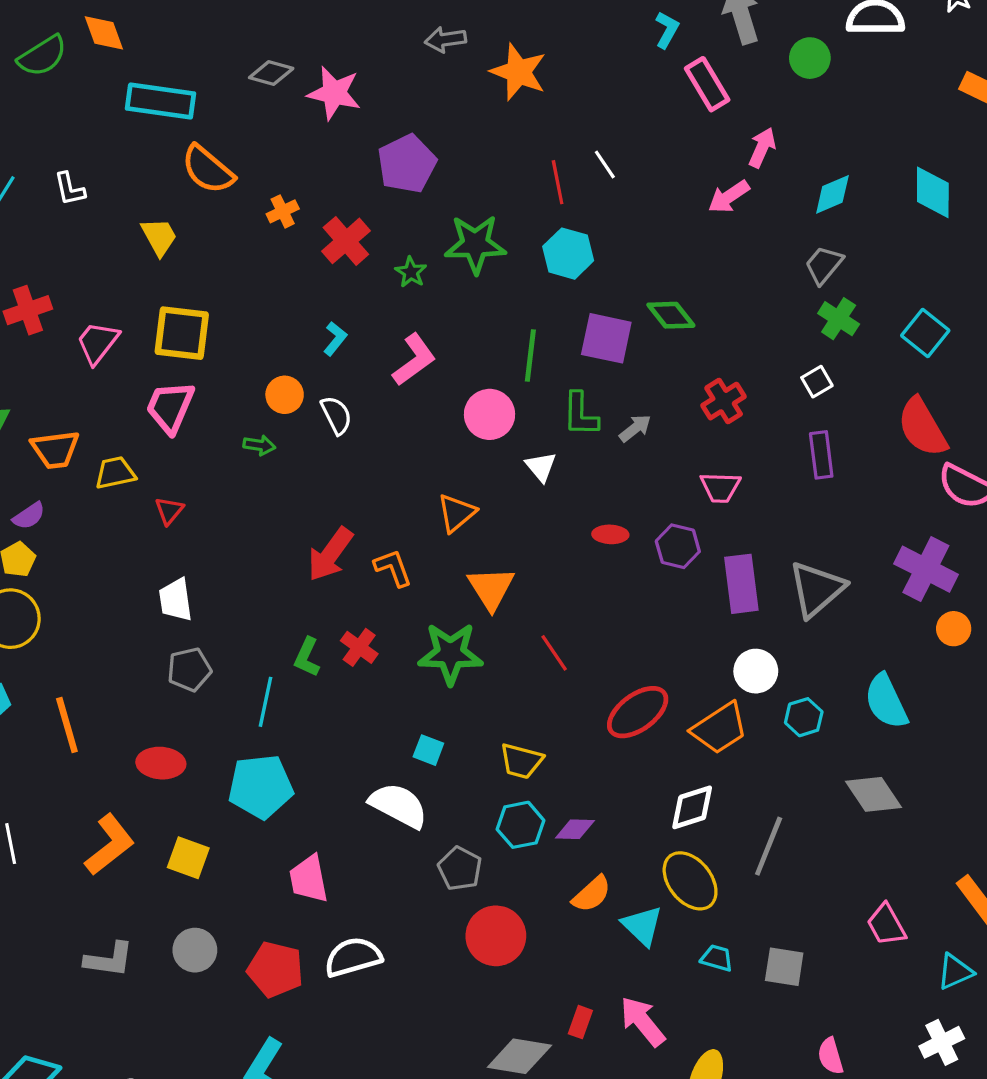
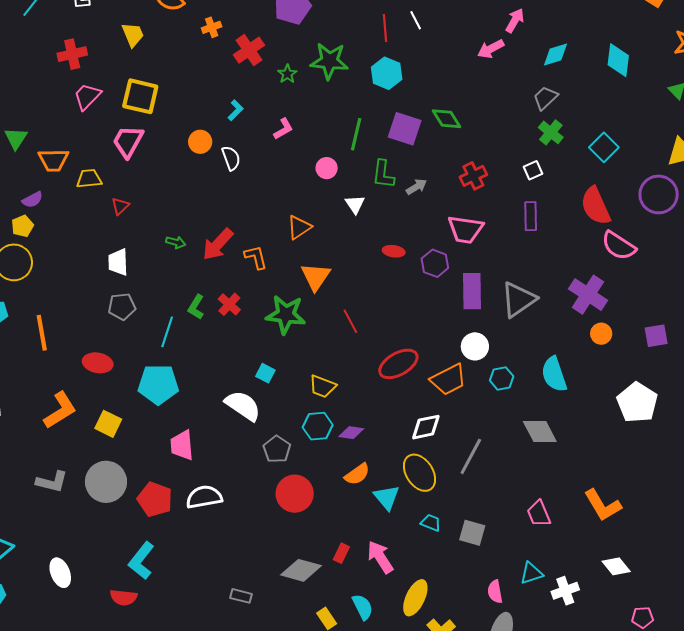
red cross: (28, 310) -> (72, 54), moved
pink L-shape: (414, 360) -> (283, 129), size x0.7
pink circle: (490, 414) -> (327, 168), size x0.7
green arrow: (259, 445) -> (176, 242), moved
pink trapezoid: (720, 487) -> (465, 229), size x1.4
gray circle: (195, 950) -> (106, 482), size x1.5
cyan triangle: (955, 972) -> (531, 573), moved

